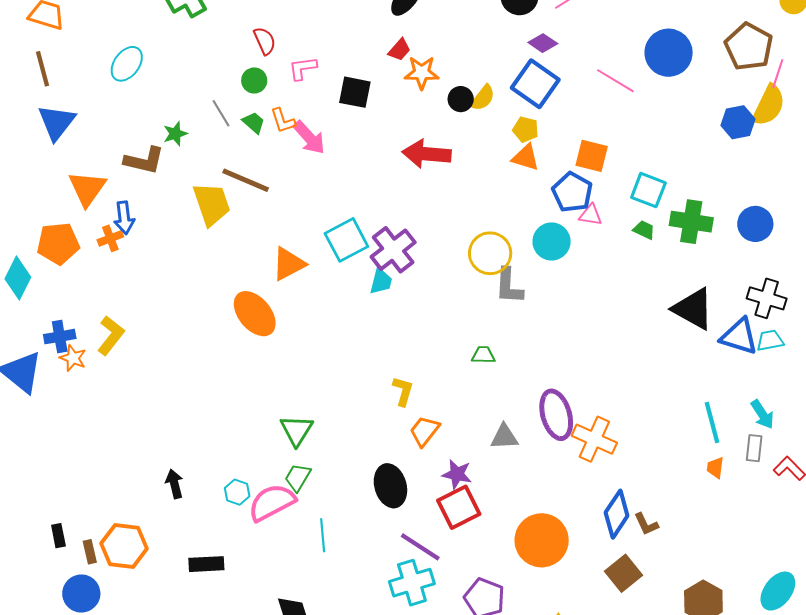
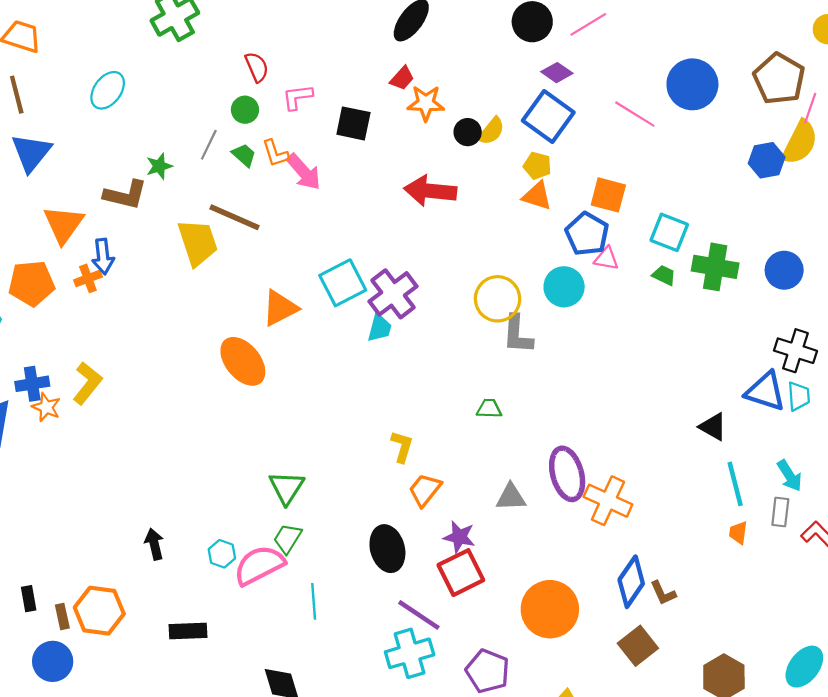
gray line: (221, 113) -> (209, 145), turned 56
black triangle: (693, 309) -> (713, 427), moved, size x0.6
cyan trapezoid: (770, 341) -> (799, 396), turned 96

